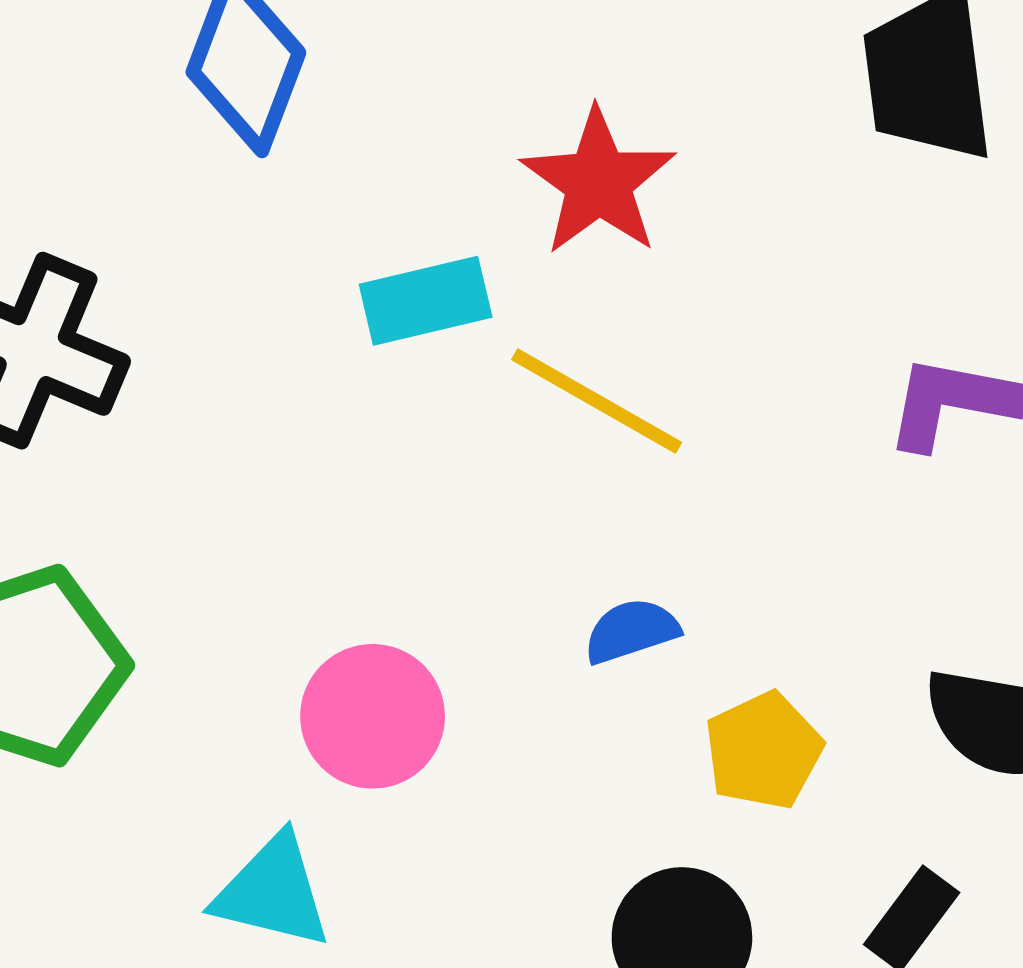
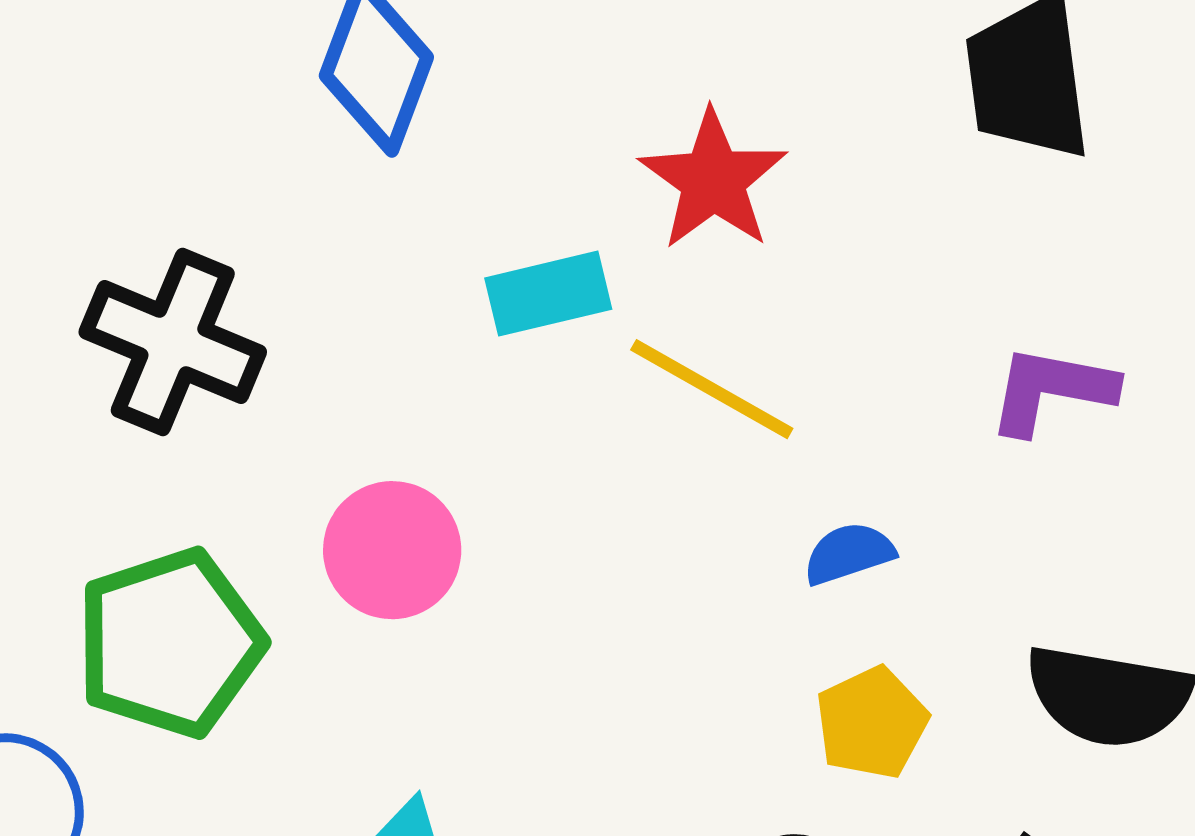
blue semicircle: (631, 631) -> (849, 553), moved
pink circle: (373, 716) -> (392, 550), moved

